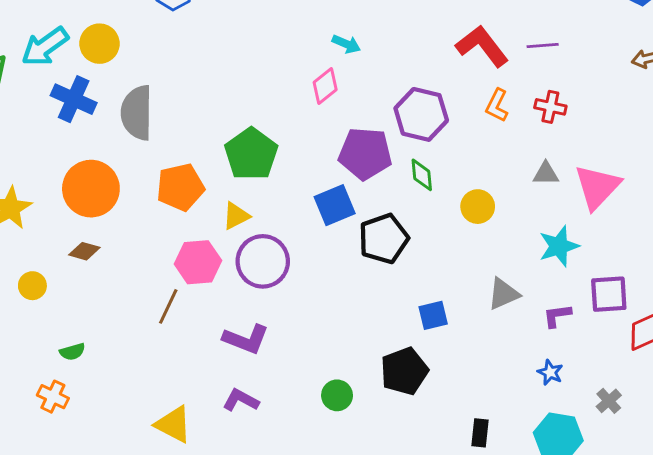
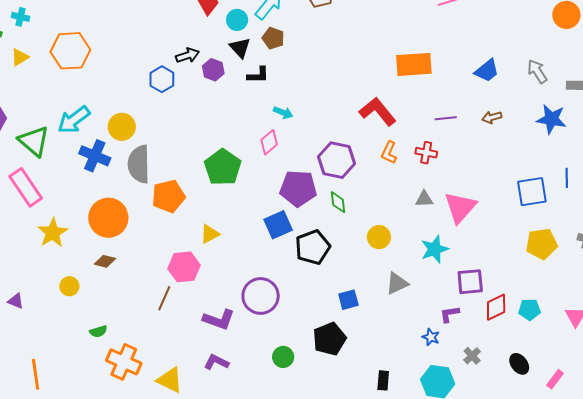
yellow circle: (99, 44) -> (122, 127), moved
purple line: (543, 45) -> (446, 118), moved
green pentagon: (251, 154) -> (223, 167), moved
orange pentagon: (180, 187) -> (168, 196), moved
yellow circle: (478, 207) -> (379, 237), moved
purple circle: (263, 261) -> (261, 296), moved
purple L-shape: (557, 316) -> (450, 314), moved
orange cross: (53, 397) -> (124, 362), moved, size x1.6

